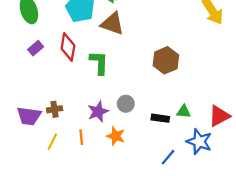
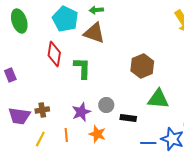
purple rectangle: (36, 48) -> (10, 75), moved, turned -72
green triangle: (184, 112) -> (158, 99), moved, size x1.6
black rectangle: (160, 118) -> (128, 118), moved
blue line: (168, 157) -> (148, 143), moved, turned 49

